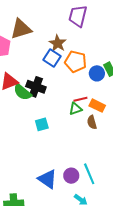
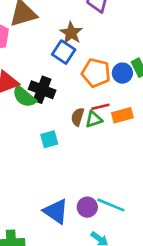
orange pentagon: (76, 62) -> (96, 73), moved
orange rectangle: (97, 106) -> (122, 115), turned -42
brown semicircle: (92, 122) -> (78, 117), moved, turned 32
cyan line: (89, 174) -> (111, 205), turned -45

